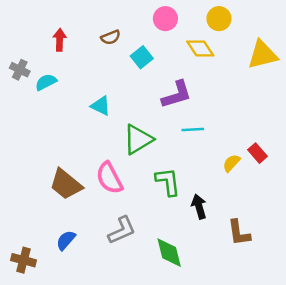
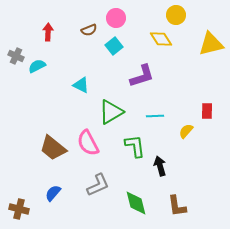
pink circle: (165, 19) -> (116, 18), moved
cyan line: (193, 129) -> (155, 116), moved
red rectangle: (258, 153) -> (207, 111), moved, turned 42
brown L-shape: (239, 233) -> (177, 206), moved

